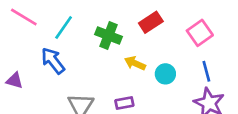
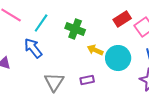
red rectangle: (151, 22) -> (122, 19), moved
cyan circle: (165, 74) -> (118, 58), size x1.6

